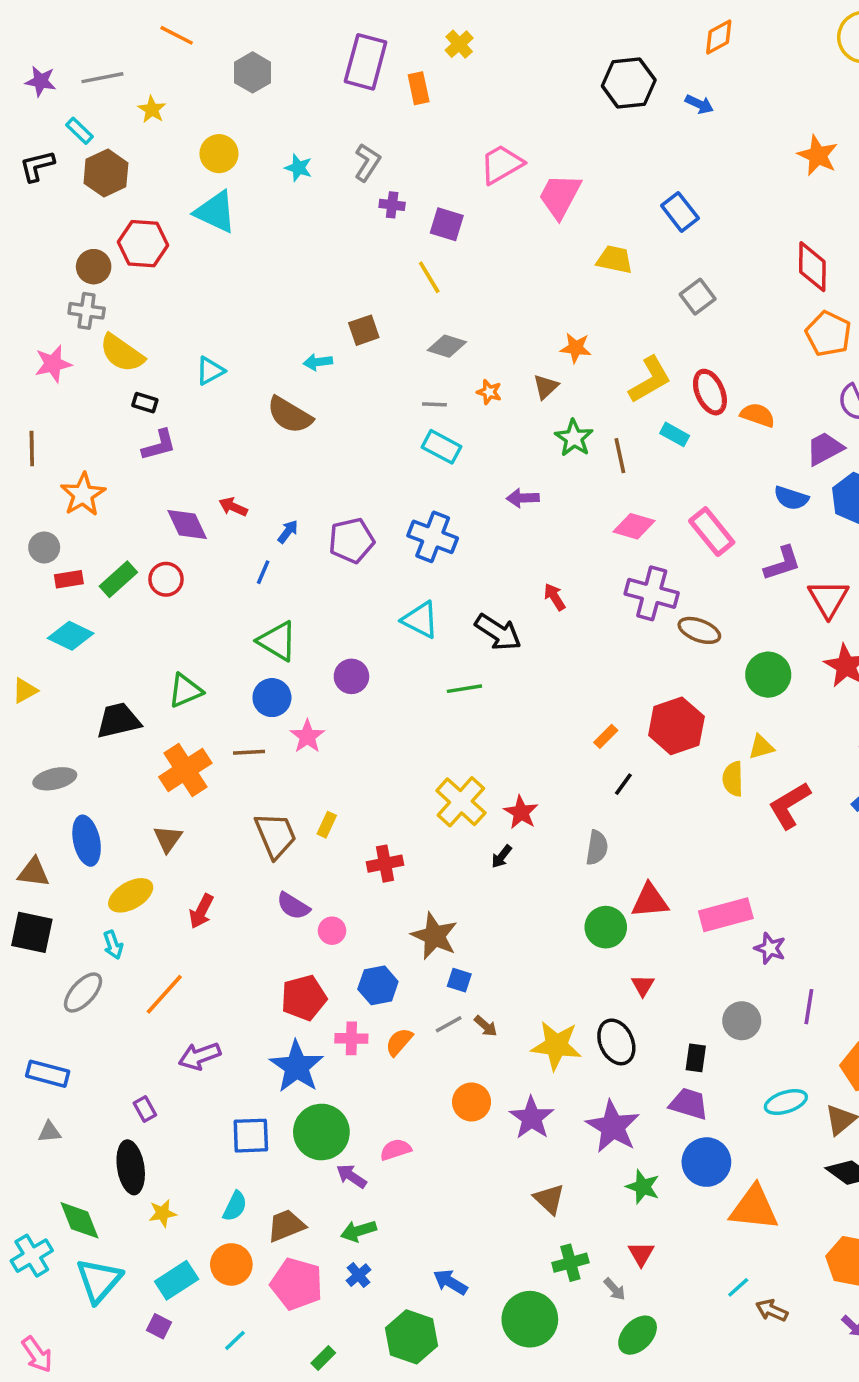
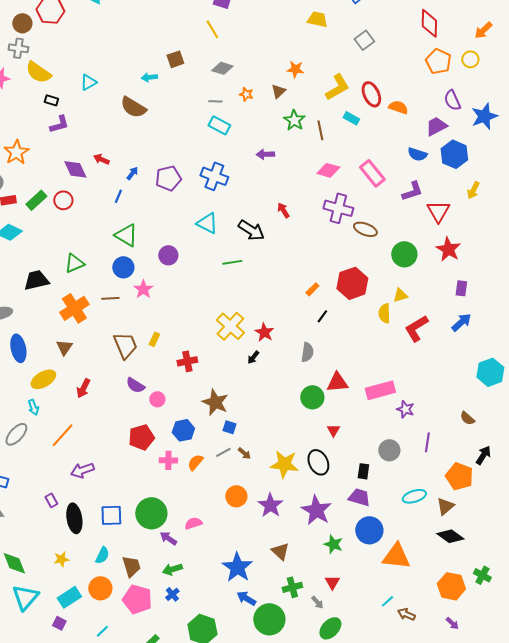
blue star: (297, 1067) -> (237, 567), moved
black ellipse: (131, 1167) -> (74, 518), moved
brown trapezoid: (286, 1226) -> (131, 566), turned 95
blue arrow: (450, 1282) -> (246, 598), moved

